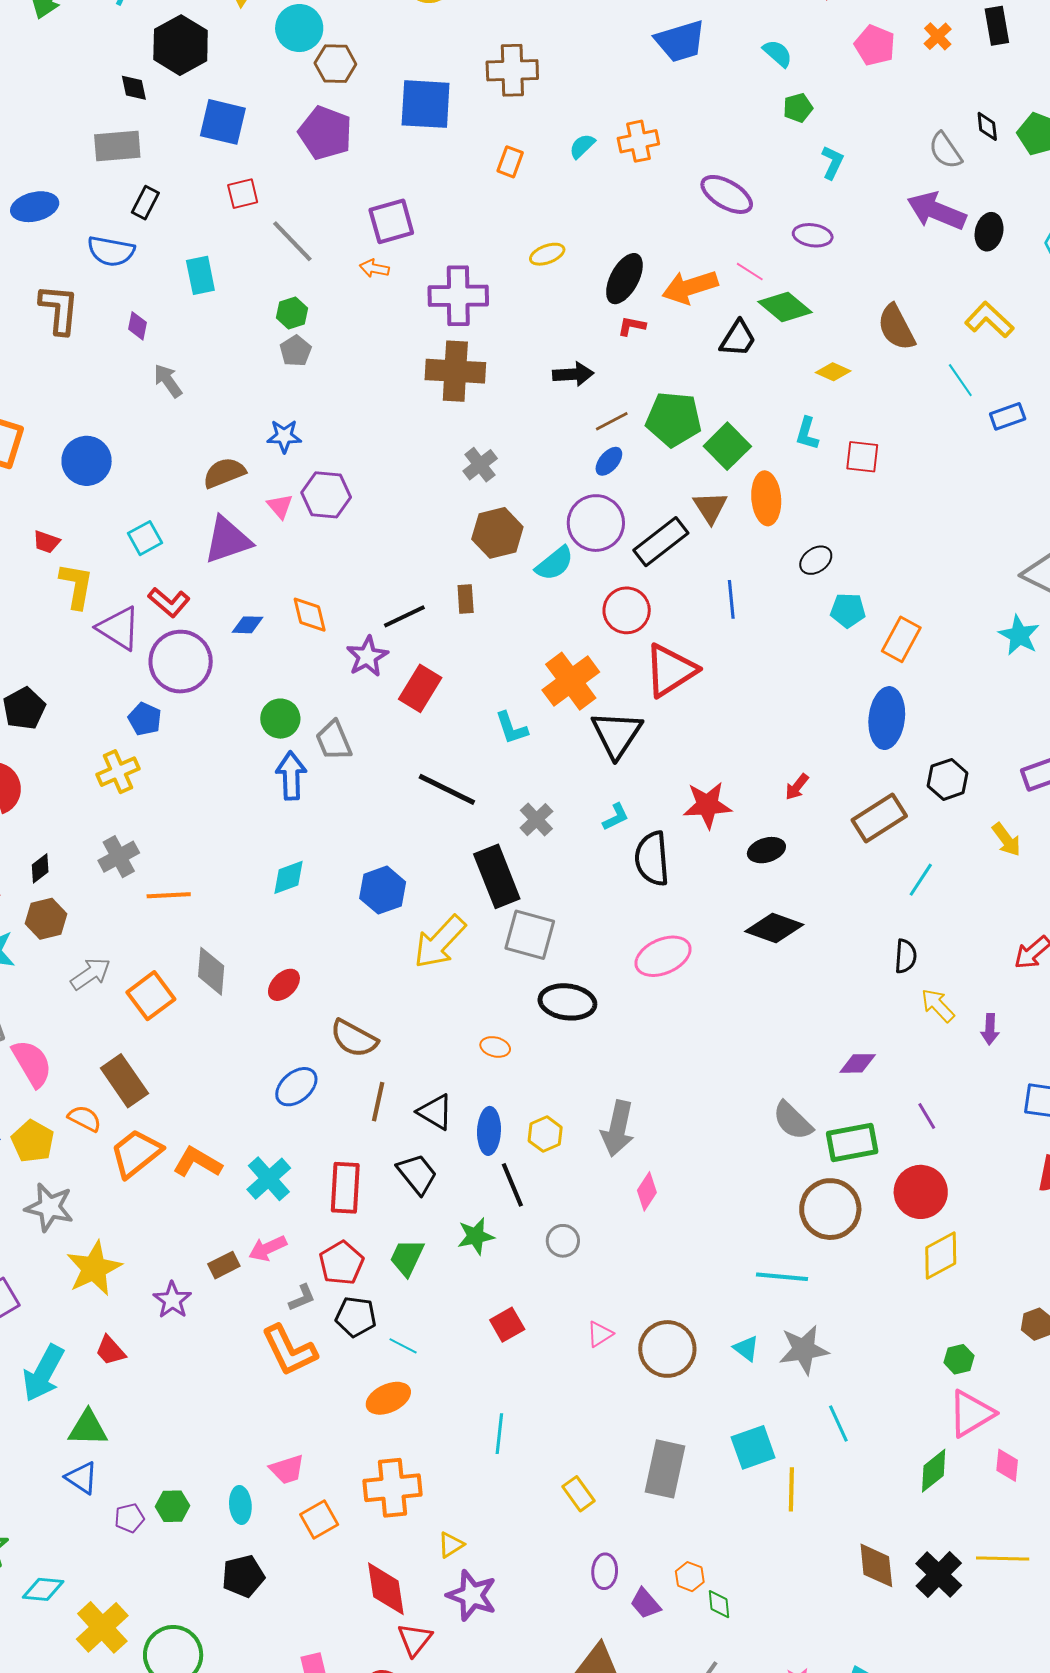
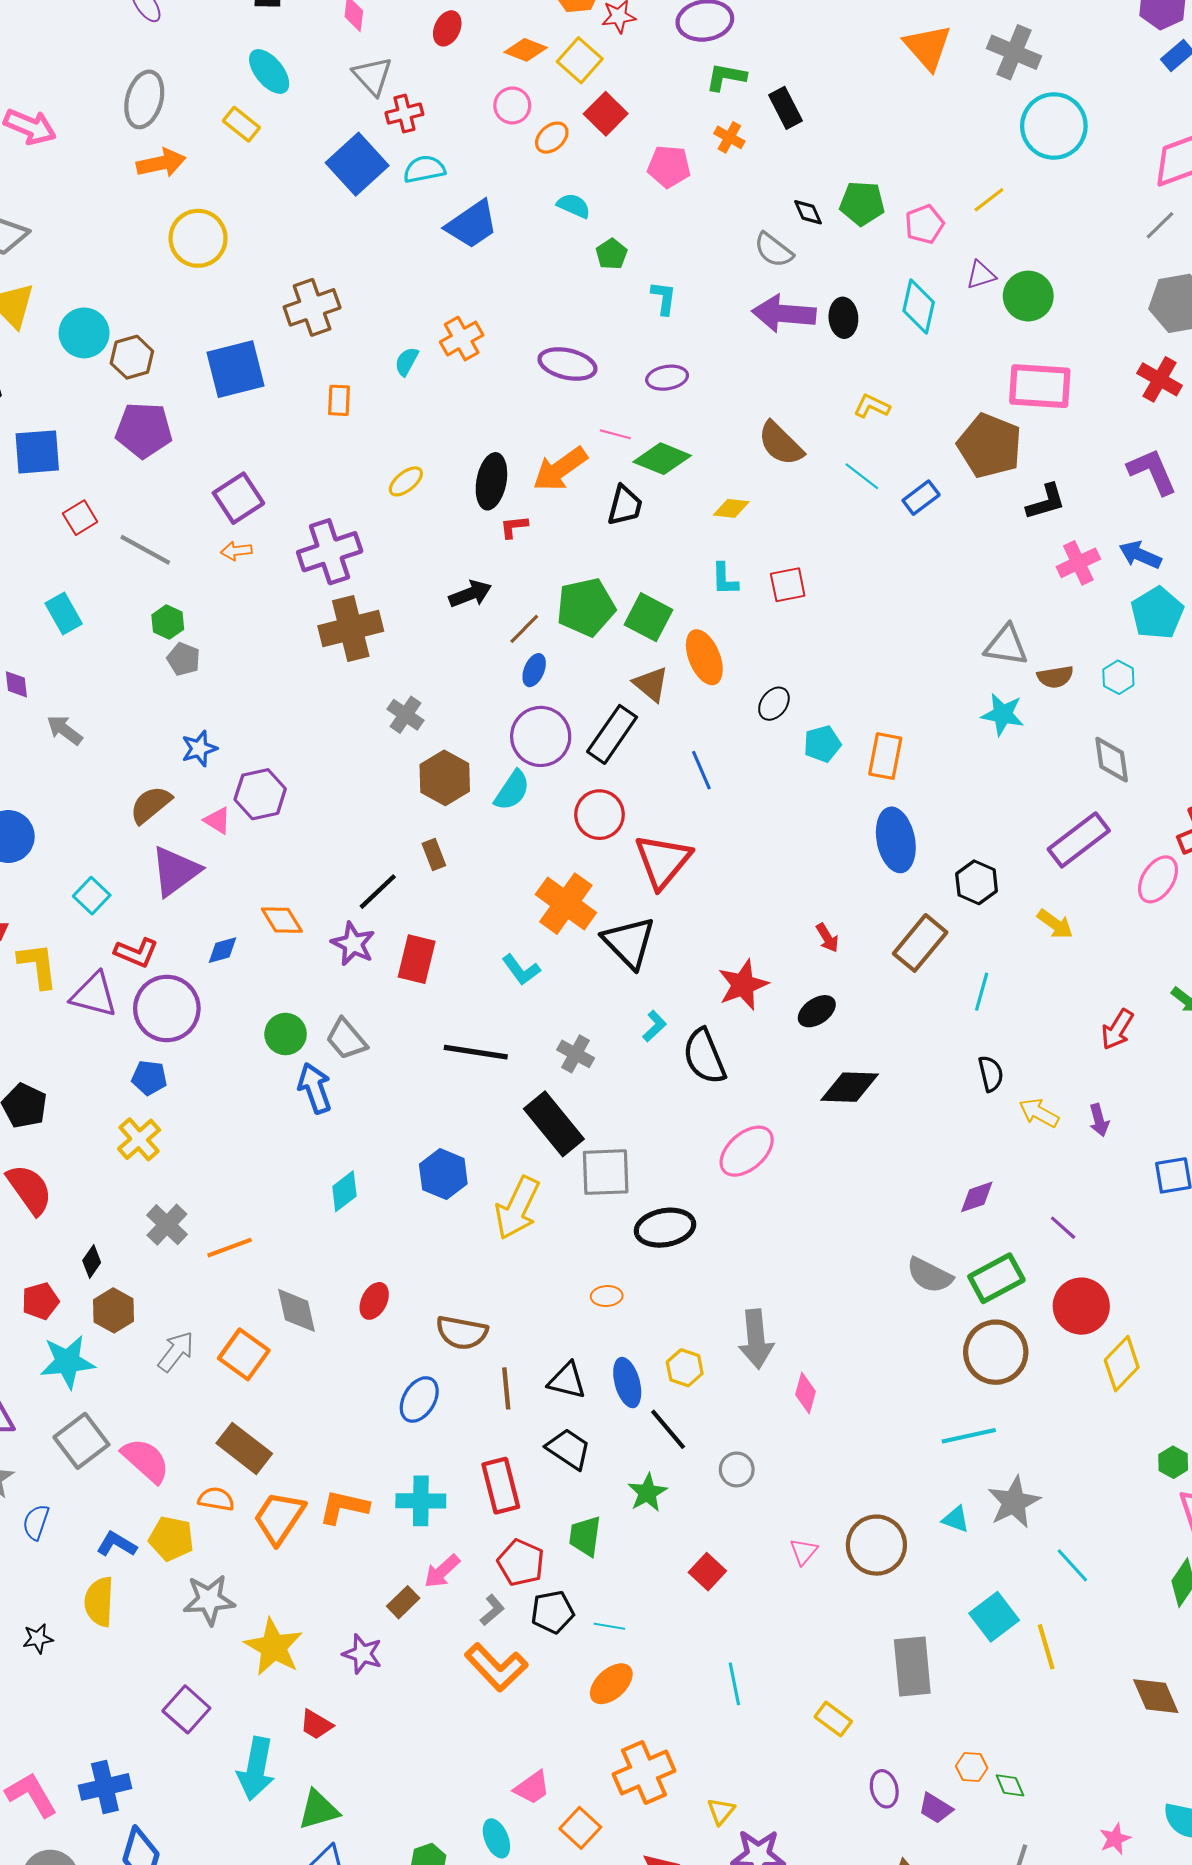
yellow L-shape: (989, 320) -> (872, 406), size x0.7
red arrow: (797, 787) -> (827, 938), turned -52
cyan cross: (269, 1179) -> (421, 1501), turned -30

